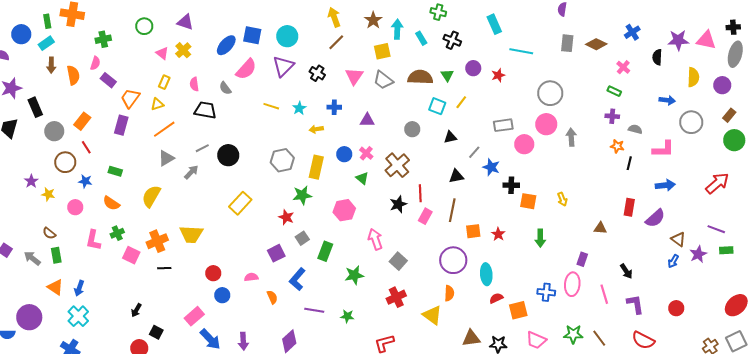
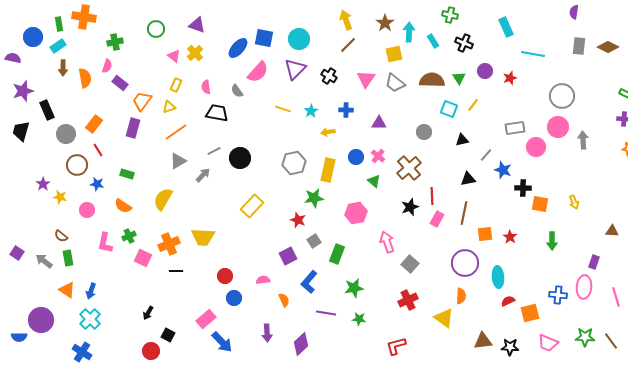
green star: (354, 275) -> (354, 288), moved
purple arrow: (243, 341) -> (267, 333), moved

